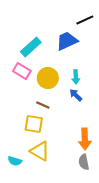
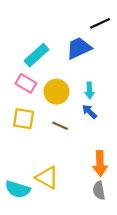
brown line: (43, 105) -> (60, 126), moved
yellow square: (34, 124) -> (24, 119), moved
cyan semicircle: (15, 161) -> (18, 189), size x1.5

